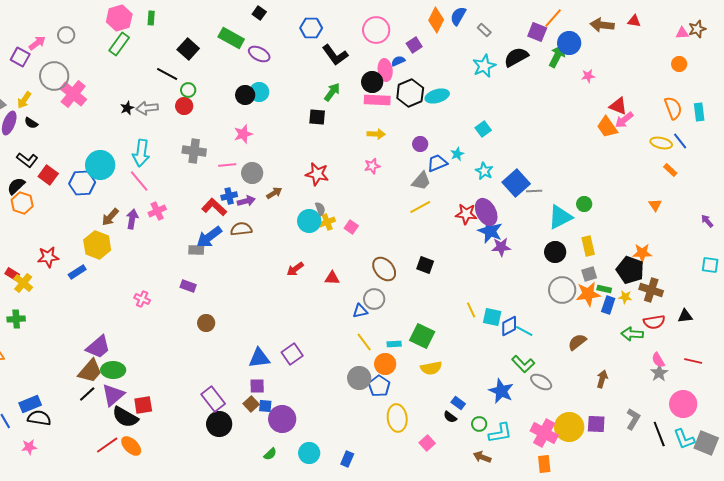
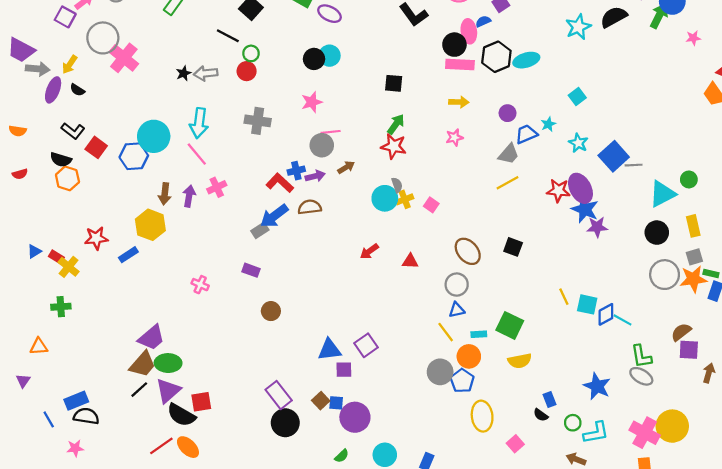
green arrow: (332, 92) -> (396, 124), moved
pink line: (227, 165) -> (331, 132), moved
black semicircle: (16, 186) -> (61, 160), turned -120
brown arrow: (110, 217) -> (165, 194), turned -36
gray rectangle: (196, 250) -> (260, 230), turned -35
blue triangle: (360, 311) -> (457, 310), moved
green L-shape: (523, 364) -> (641, 356), moved, turned 35
purple square: (257, 386) -> (344, 370), moved
blue rectangle: (458, 403) -> (550, 400), turned 32
purple square: (596, 424) -> (689, 350), moved

